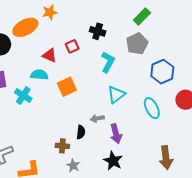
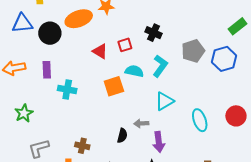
green rectangle: (142, 16) -> (238, 26), moved
blue hexagon: (162, 72) -> (224, 59), moved
cyan semicircle: (39, 75) -> (134, 71), moved
cyan cross: (23, 95) -> (67, 90), turned -30
brown cross: (62, 146) -> (82, 146), moved

